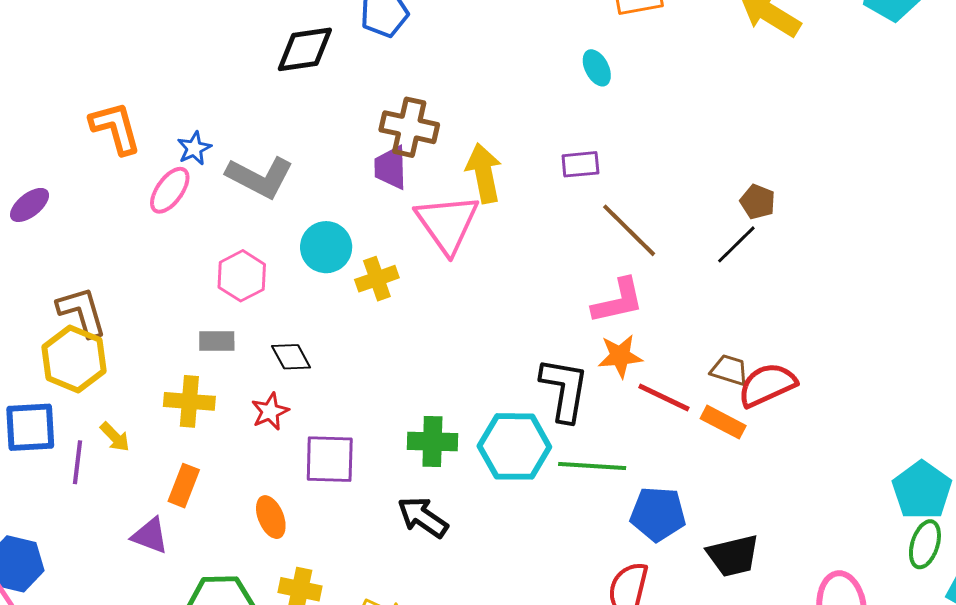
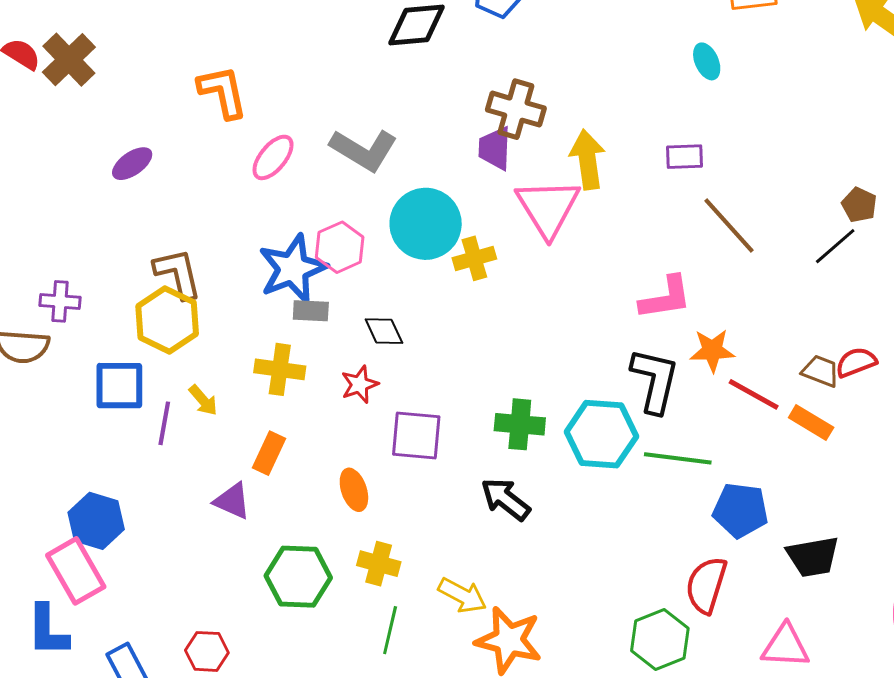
blue star: (194, 148) -> (293, 269), moved, size x2.0
cyan circle: (326, 247) -> (426, 224), size x1.4
pink L-shape: (618, 301) -> (666, 298), moved
red semicircle: (767, 385) -> (856, 362), moved, size x0.7

